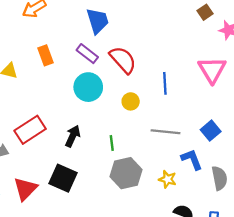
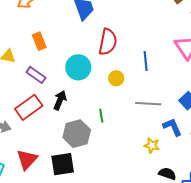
purple rectangle: (87, 54) -> (36, 75), moved
red semicircle: (123, 60) -> (108, 42), turned 56
black arrow: (73, 136) -> (60, 100), moved
gray hexagon: (126, 173) -> (77, 134), moved
black square: (63, 178) -> (63, 164), moved, turned -30

